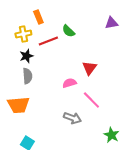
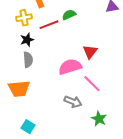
green semicircle: (68, 31) -> (69, 15), turned 112
pink semicircle: (69, 83) -> (70, 67), size x1.6
green star: (111, 135) -> (99, 119), moved

